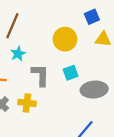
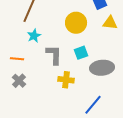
yellow cross: (27, 103) -> (66, 80), moved

